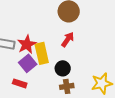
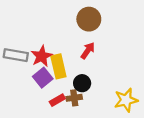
red rectangle: (20, 83) -> (57, 100), moved, turned -48
brown cross: (67, 86) -> (74, 98), moved

